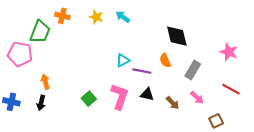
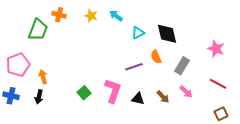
pink pentagon: (20, 54) -> (18, 65), moved, turned -30
cyan triangle: (123, 60) -> (138, 33), moved
purple line: (142, 71) -> (134, 67), turned -30
black triangle: (147, 94) -> (138, 99), moved
brown square: (216, 121) -> (221, 114), moved

